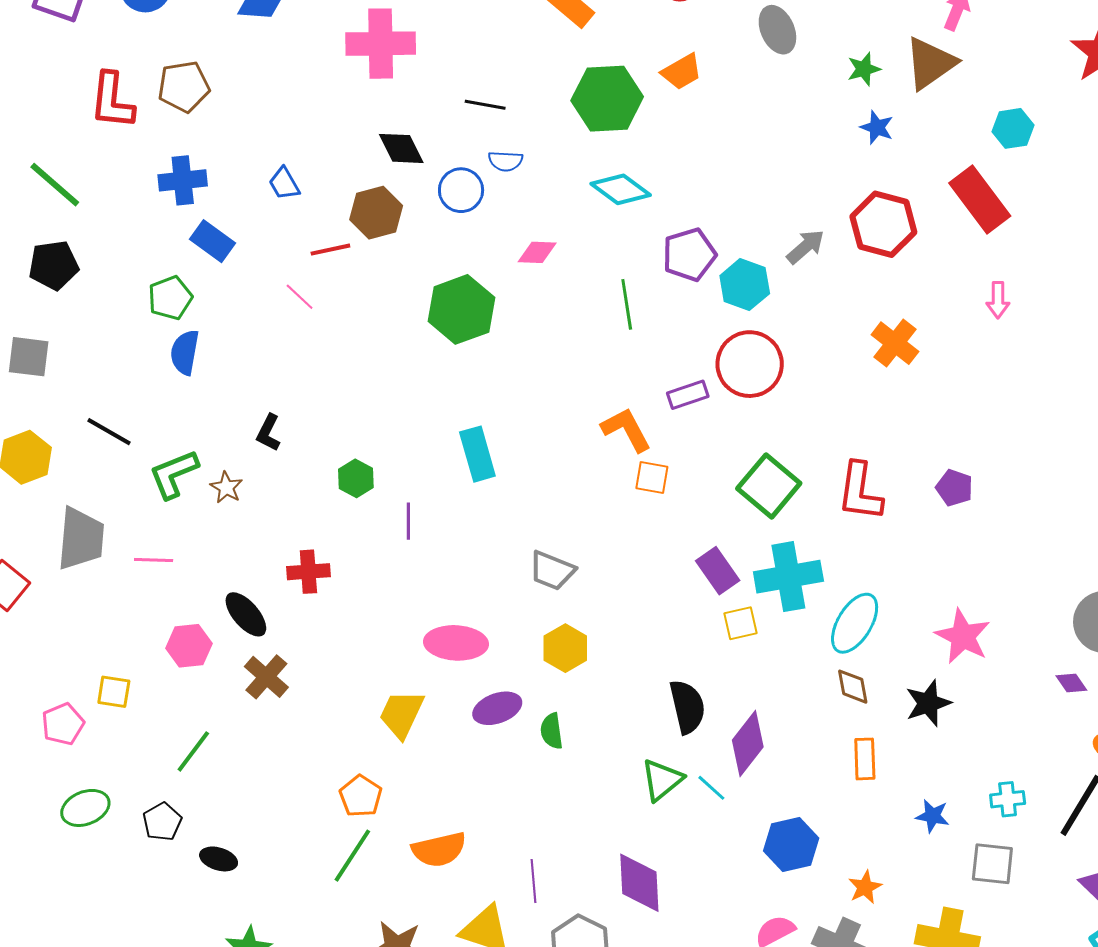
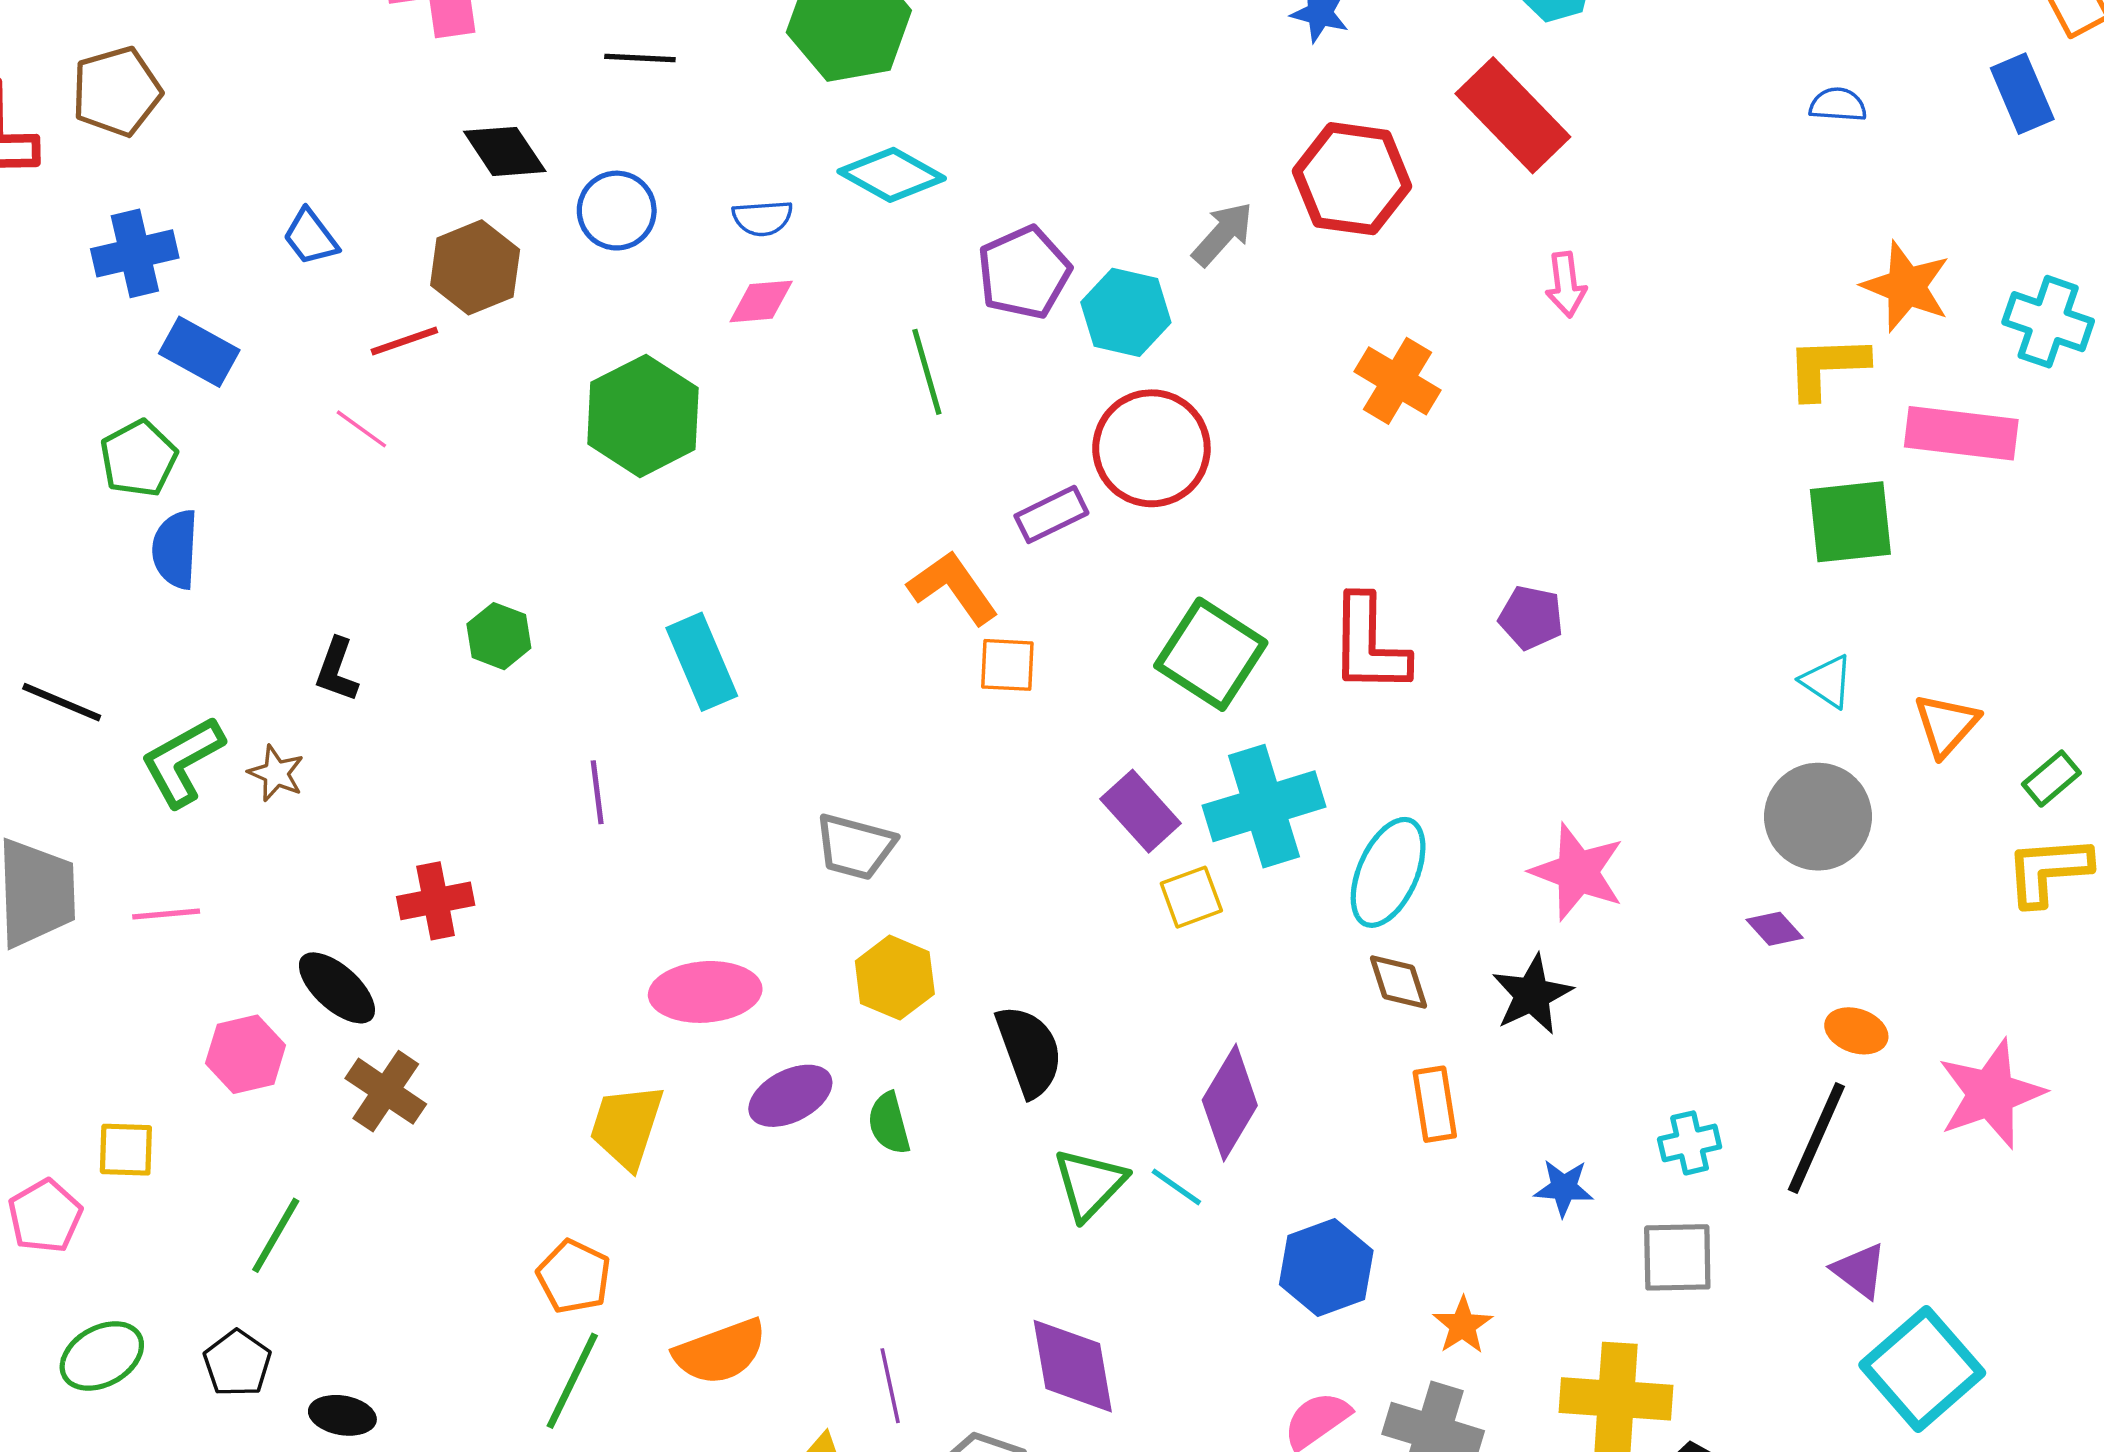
blue semicircle: (505, 161) -> (762, 218), moved
green hexagon: (356, 478) -> (499, 636), moved
black semicircle: (687, 707) -> (1029, 1051), moved

